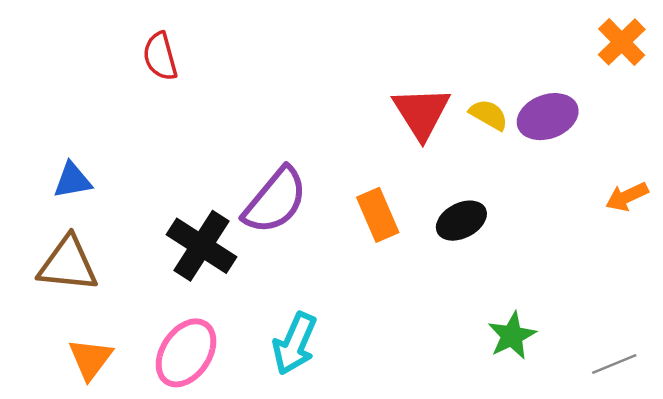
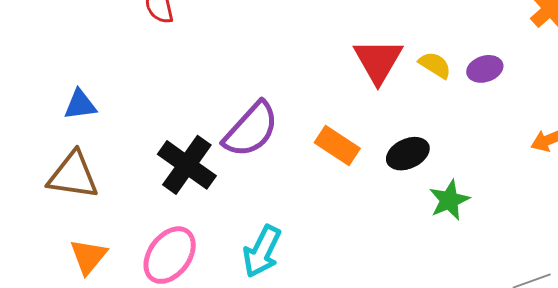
purple ellipse: (548, 117) -> (485, 69), size x0.7
orange rectangle: (378, 215) -> (337, 146), turned -36
green star: (512, 336) -> (449, 200), moved

